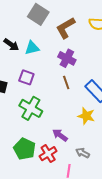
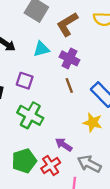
cyan triangle: (32, 48) -> (41, 49), moved
green pentagon: (25, 149) -> (24, 161), turned 30
gray arrow: (83, 153) -> (89, 164), size x1.5

